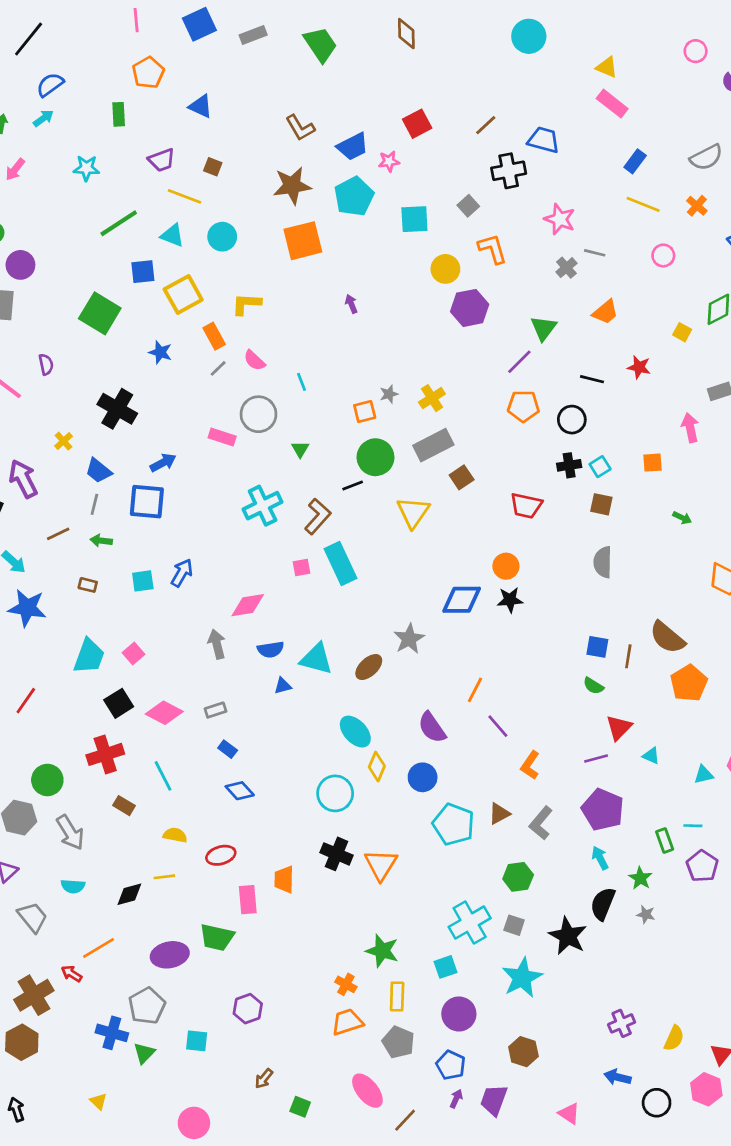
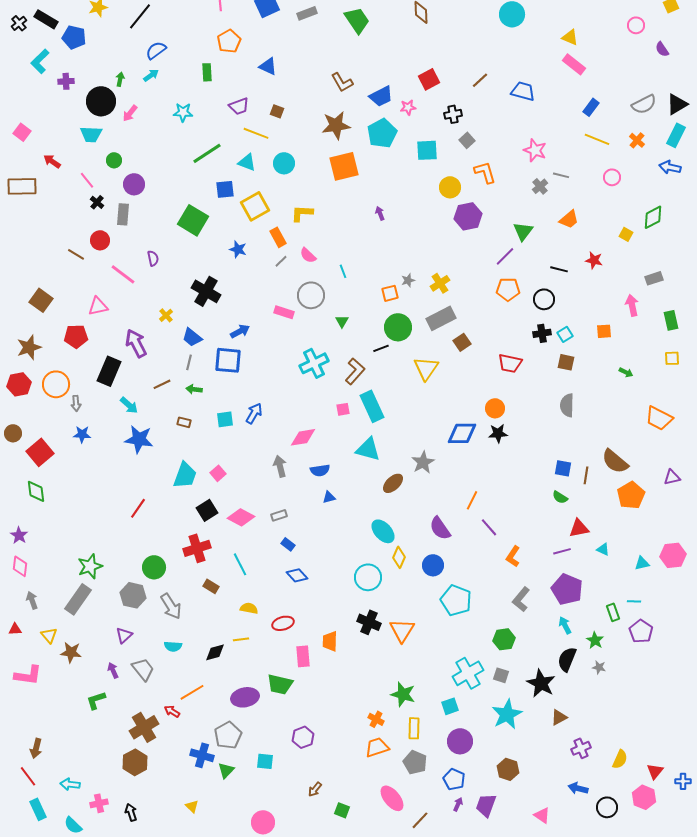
black cross: (509, 171) -> (453, 114), moved, size x0.7
cyan triangle: (316, 659) -> (368, 449), moved
red triangle: (619, 728) -> (579, 528), turned 35
brown triangle: (499, 814) -> (559, 717), moved

